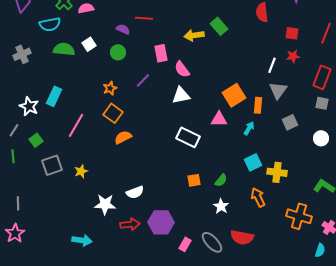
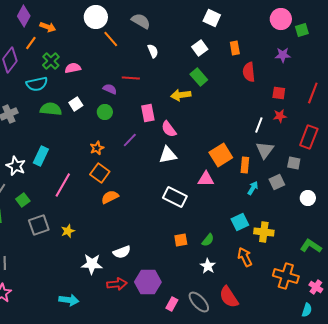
green rectangle: (219, 26) -> (199, 77), moved
gray square: (322, 103) -> (294, 163), moved
cyan arrow: (249, 128) -> (253, 188), moved
red semicircle: (242, 237) -> (229, 297), turned 45

